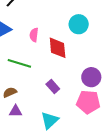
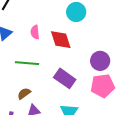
purple rectangle: (53, 87) -> (65, 78), size x1.5

